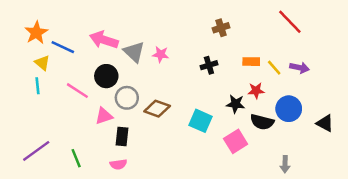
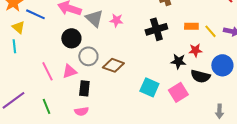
black cross: (209, 65) -> (156, 29), size x1.5
pink line: (77, 91) -> (47, 71), moved, turned 30
cyan square: (200, 121) -> (149, 87), moved

